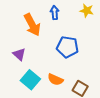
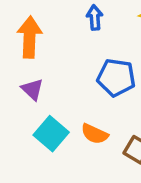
orange arrow: (32, 25) -> (30, 37), moved, turned -150

